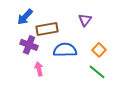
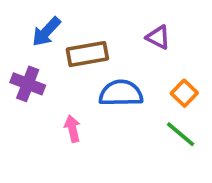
purple triangle: (85, 20) -> (158, 37), turned -40
purple cross: (29, 45) -> (28, 84), moved

